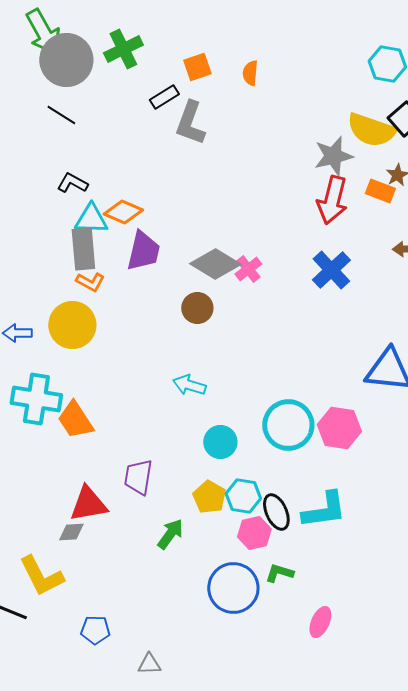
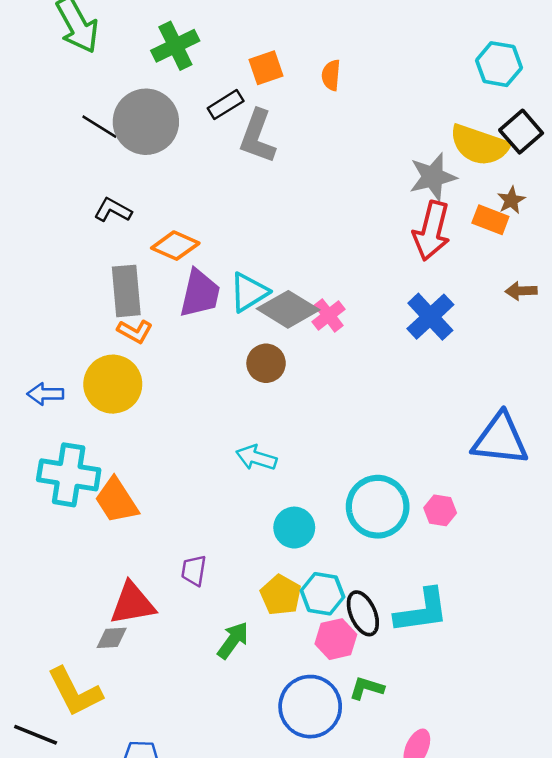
gray circle: (66, 60) -> (146, 122), moved
cyan triangle: (91, 219) -> (249, 292), moved, turned -33
pink hexagon: (339, 428) -> (440, 510), size x0.6
purple trapezoid: (138, 477) -> (194, 570), size x0.7

